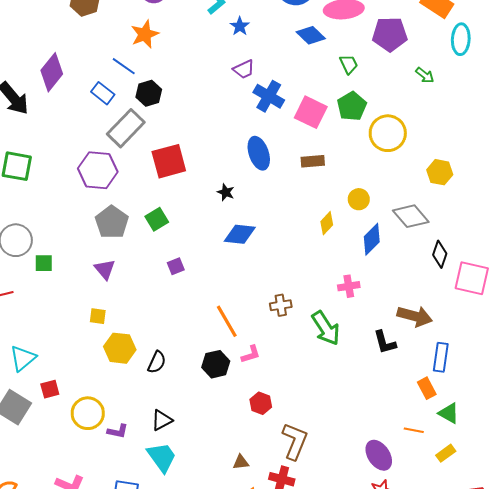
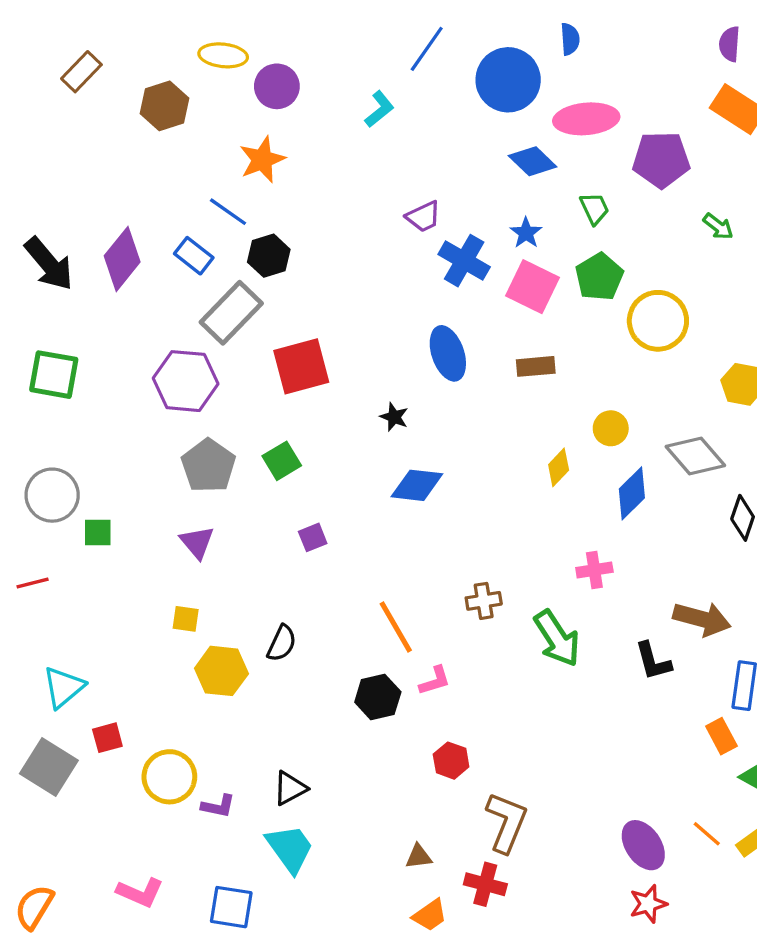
blue star: (240, 26) -> (526, 233), moved
purple diamond: (52, 72) -> (122, 259), moved
black semicircle: (157, 362) -> (282, 643), moved
orange line: (414, 430) -> (707, 834), moved, turned 30

